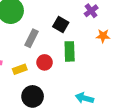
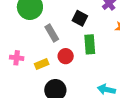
gray rectangle: (32, 38) -> (52, 33), turned -54

